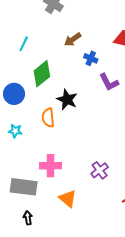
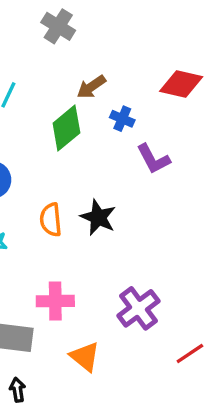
green diamond: (42, 74) -> (66, 128), moved
black star: (67, 100) -> (98, 217), moved
purple cross: (100, 170) -> (138, 308), size x1.4

